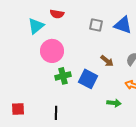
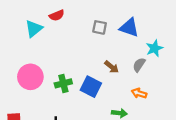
red semicircle: (57, 14) -> (57, 15), turned -32
pink circle: (52, 51) -> (30, 77), moved

